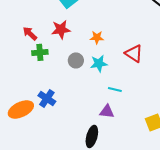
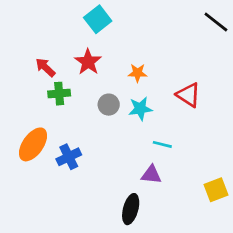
red star: (61, 29) -> (88, 62), turned -30
blue cross: (47, 98) -> (69, 157), turned 30
orange ellipse: (21, 109) -> (33, 144), moved, turned -30

